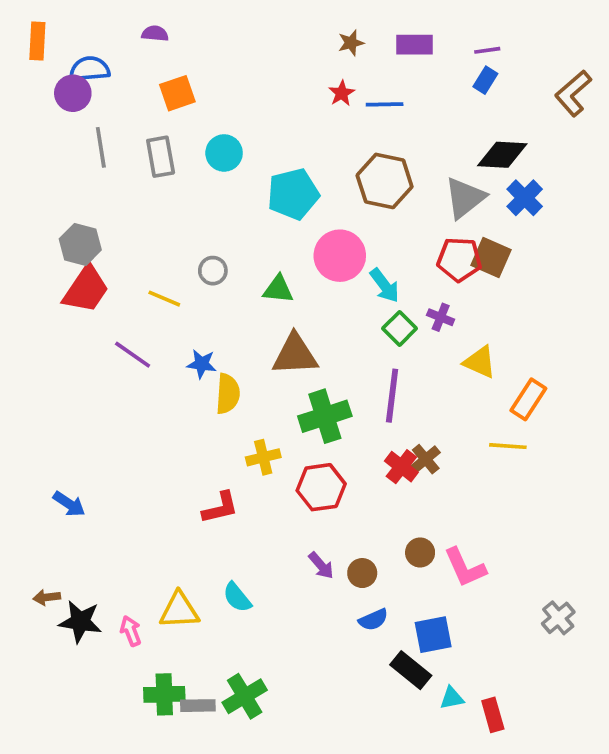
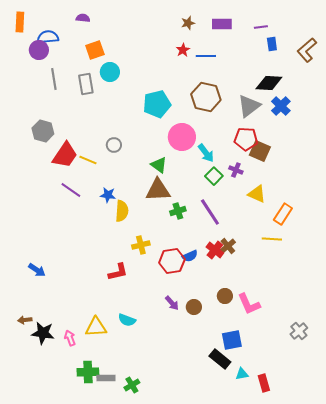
blue rectangle: (485, 80) -> (272, 44), moved, turned -40
cyan circle: (224, 153) -> (110, 72), moved
brown square: (491, 258) -> (260, 151), moved
red trapezoid: (86, 289) -> (65, 155), moved
green triangle: (278, 289) -> (159, 165), moved, turned 30
purple line: (392, 396) -> (210, 212), turned -40
green cross: (325, 416) -> (178, 211), moved, size x0.6
cyan semicircle: (237, 597) -> (127, 320), turned -30
blue semicircle: (373, 620) -> (190, 256), moved
green cross: (245, 696) -> (132, 385), moved, size x0.7

